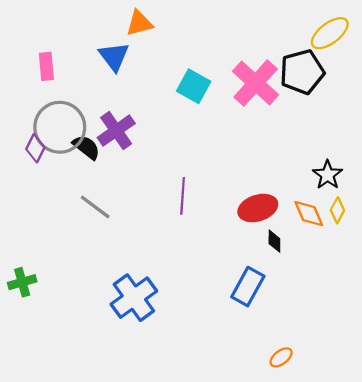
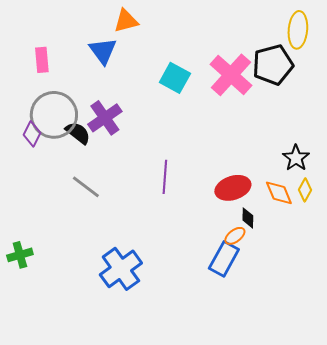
yellow ellipse: (330, 33) -> (298, 30), turned -48
orange ellipse: (281, 357) -> (235, 236), moved

